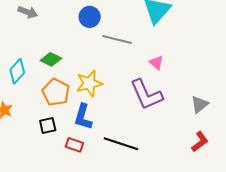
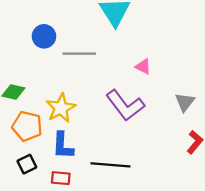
pink triangle: (156, 63) -> (143, 67), moved

